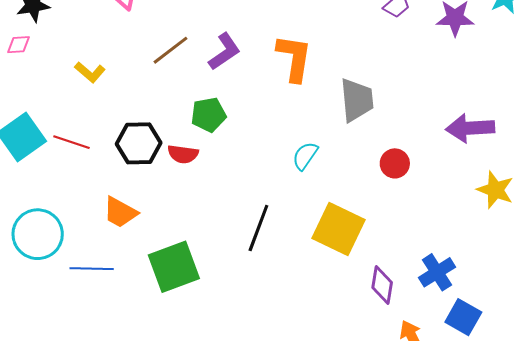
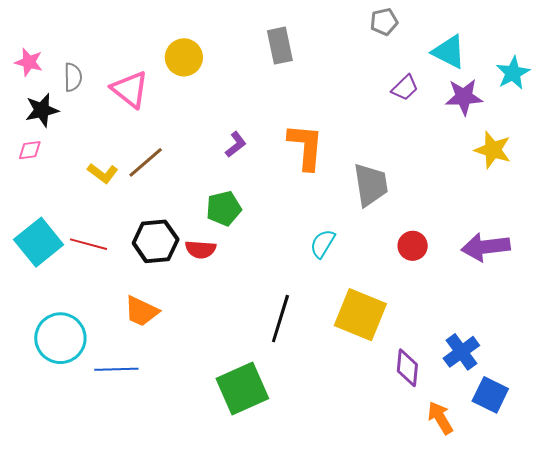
brown line: (170, 50) -> (146, 162), moved
purple L-shape: (224, 52) -> (236, 144), size x0.7
purple arrow: (470, 128) -> (486, 247), moved
yellow star: (495, 190) -> (493, 150), moved
green square: (174, 267) -> (242, 388), moved

